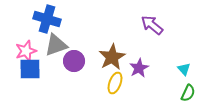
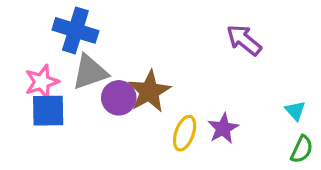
brown star: (112, 57) -> (149, 91), moved
purple star: (139, 68) -> (223, 128), moved

